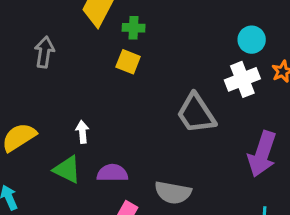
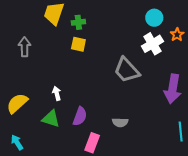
purple semicircle: (112, 173) -> (80, 116), turned 120
gray semicircle: (173, 193) -> (120, 122), size x0.7

